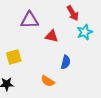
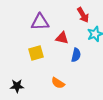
yellow square: (14, 57) -> (36, 53), moved
blue semicircle: (66, 62) -> (76, 55), moved

